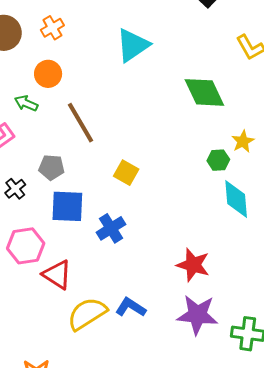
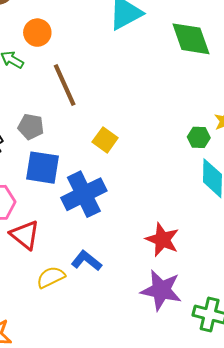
green diamond: (204, 92) -> (191, 39), moved
blue cross: (111, 228) -> (84, 194), size x1.5
blue L-shape: (131, 307) -> (86, 261), moved
yellow semicircle: (87, 314) -> (51, 277), size x0.7

